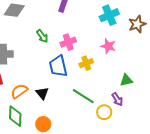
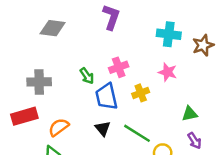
cyan cross: (109, 15) -> (169, 34), turned 30
green arrow: (42, 36) -> (87, 76), moved
black triangle: (42, 93) -> (103, 128), moved
purple arrow: (117, 99) -> (194, 141), moved

